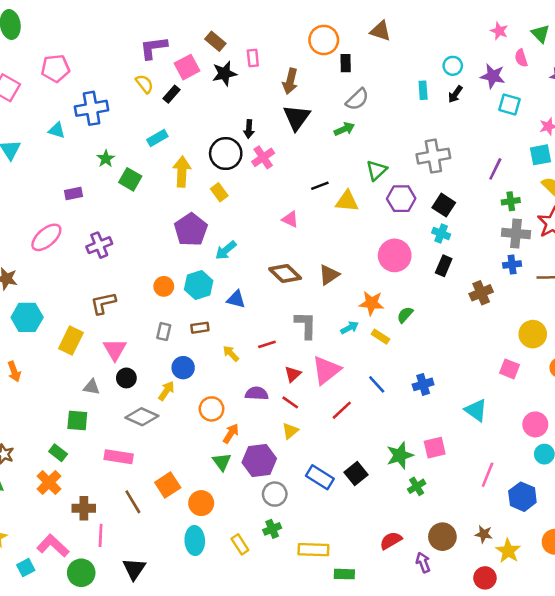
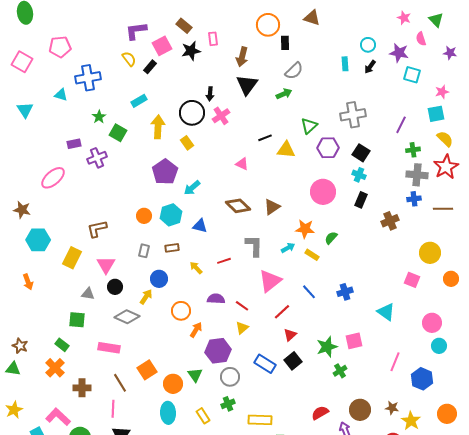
purple cross: (99, 245) -> (97, 158), moved
red triangle: (293, 374) -> (290, 335), moved
green triangle: (222, 462) -> (195, 375), moved
pink line: (101, 535) -> (113, 409), moved

